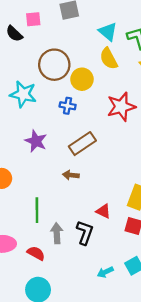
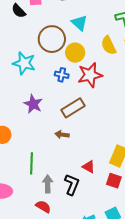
cyan triangle: (108, 32) -> (80, 23), moved
yellow semicircle: (109, 59) -> (109, 45), moved
red star: (121, 107) -> (90, 75), moved
red semicircle: (36, 253) -> (43, 207), moved

